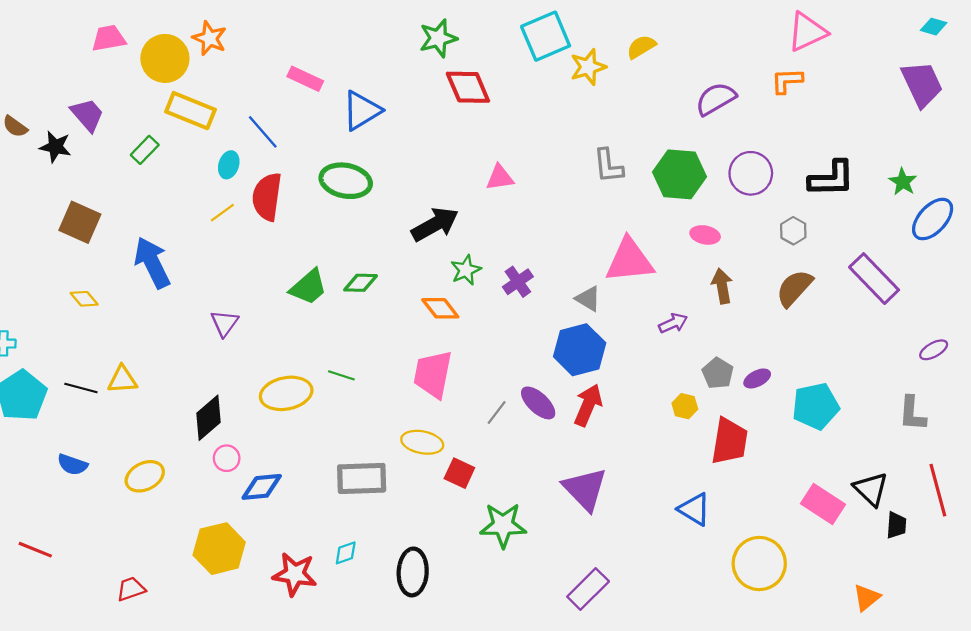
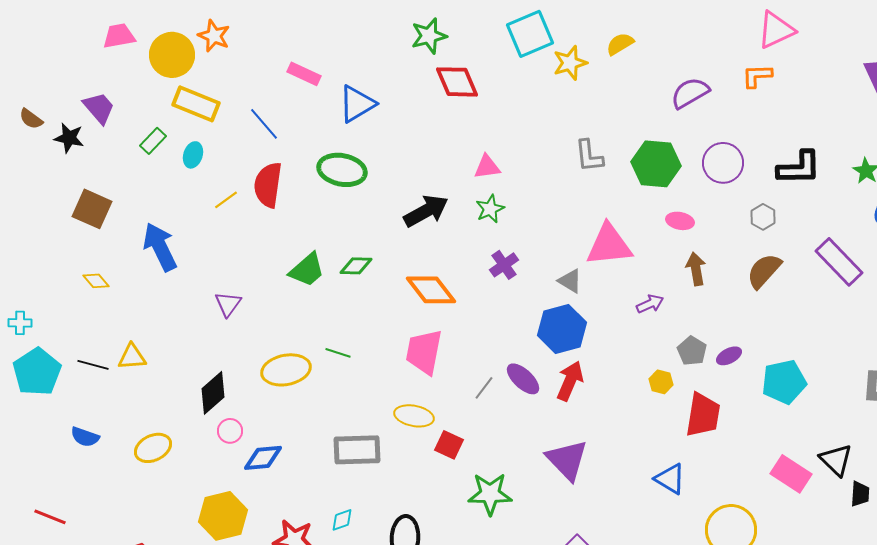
cyan ellipse: (229, 165) -> (193, 155), moved
green star: (466, 270) -> (490, 209), moved
orange diamond: (440, 308) -> (431, 290), size x1.4

